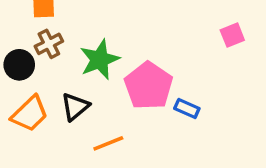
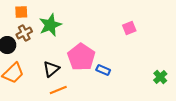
green star: (100, 60) -> (50, 25), moved
black triangle: (75, 107) -> (51, 69), moved

